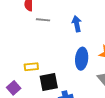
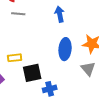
gray line: (43, 20) -> (18, 14), moved

